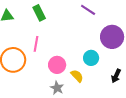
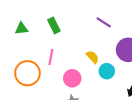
yellow semicircle: (77, 76) -> (93, 57), moved

